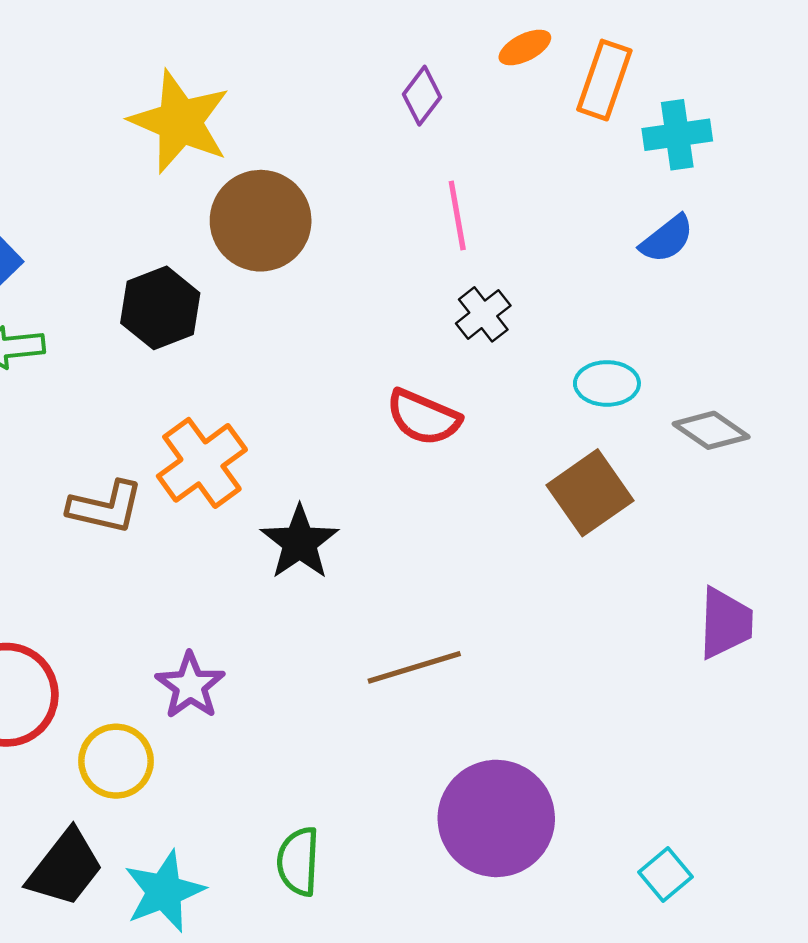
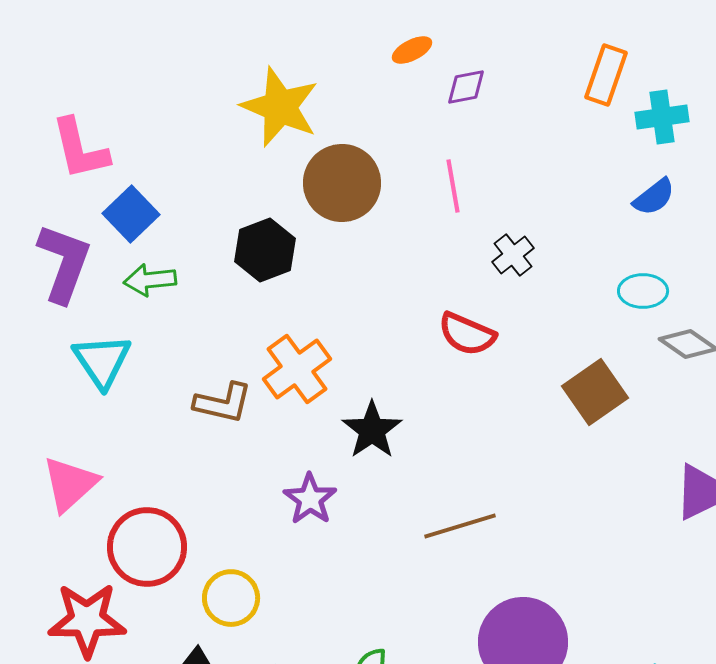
orange ellipse: (525, 47) -> (412, 50), moved
purple diamond: (422, 96) -> (466, 87), turned 42
pink line: (457, 215) -> (453, 186), moved
cyan ellipse: (607, 383) -> (643, 291), moved
purple star: (190, 686) -> (310, 499), moved

